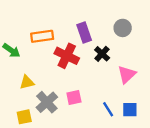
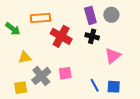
purple rectangle: (84, 33) -> (90, 15), moved
black cross: (102, 54) -> (92, 36), turned -32

